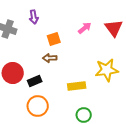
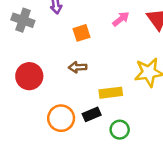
brown arrow: (50, 58) -> (78, 67), moved
black rectangle: (35, 81) -> (92, 114), moved

